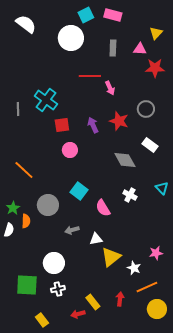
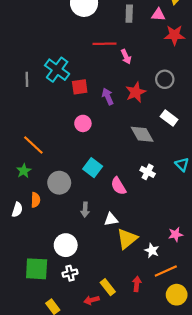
red star: (119, 121) -> (136, 92), turned 30
red square: (62, 125) -> (80, 87), moved
green star: (13, 208) -> (24, 171), moved
gray arrow: (72, 230) -> (85, 210), turned -72

